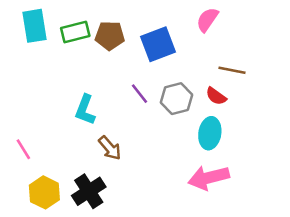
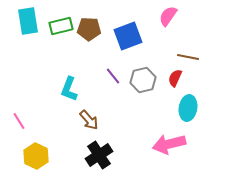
red semicircle: (216, 96) -> (175, 78), turned 78
cyan ellipse: (210, 133) -> (188, 108), moved
black cross: (89, 191) -> (99, 155), moved

